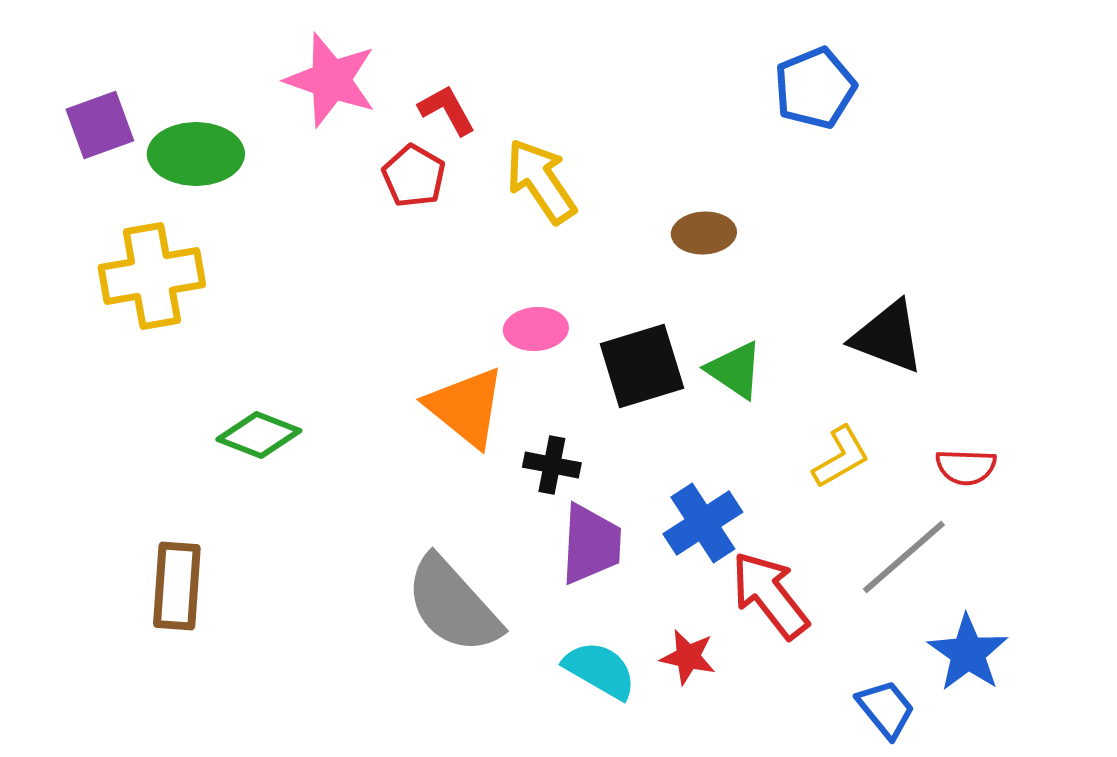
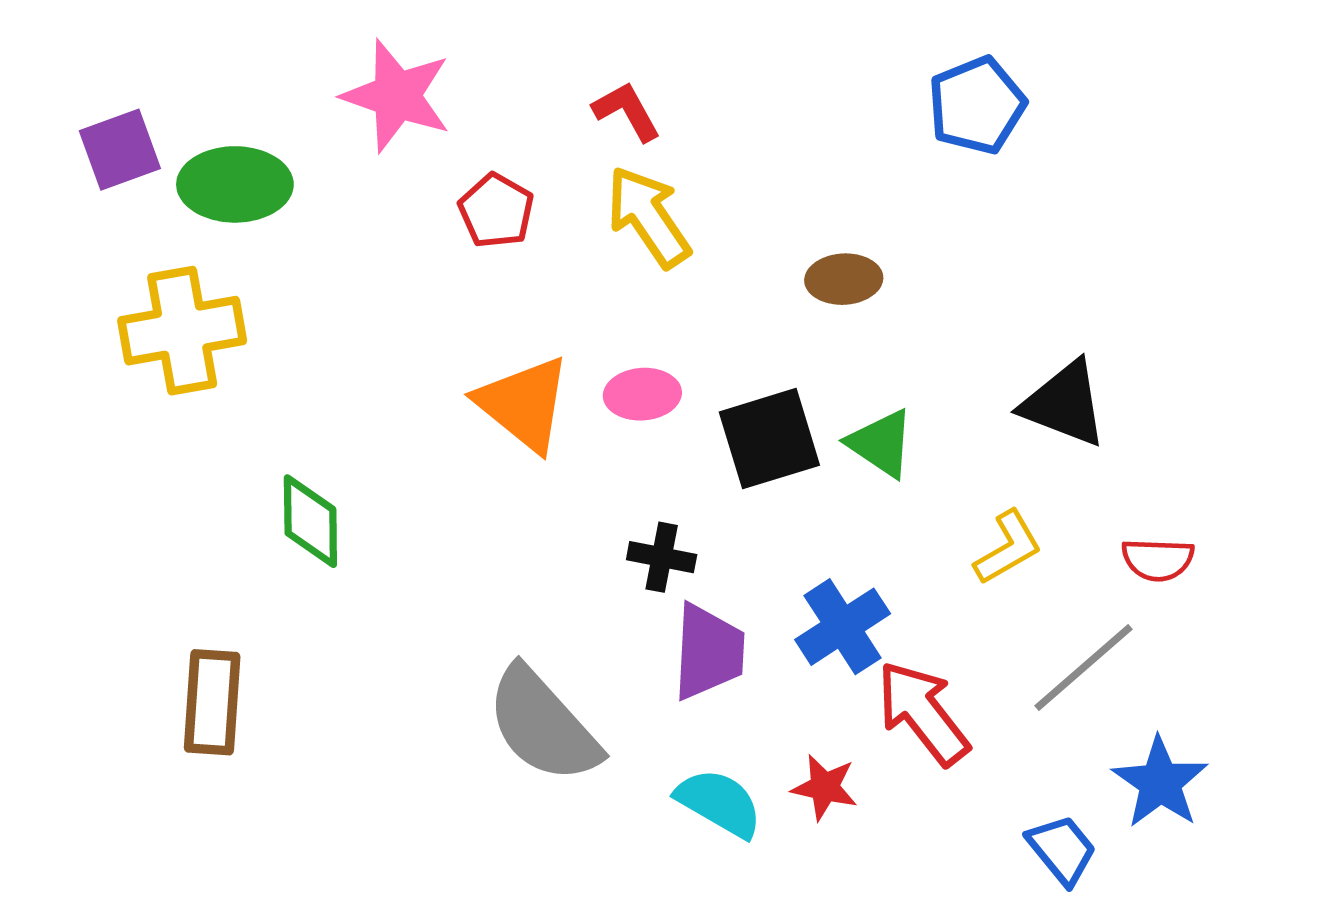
red L-shape: (447, 110) -> (627, 111), moved
orange triangle: (466, 407) -> (524, 404), moved
green diamond: (259, 435) -> (310, 521), turned 68

